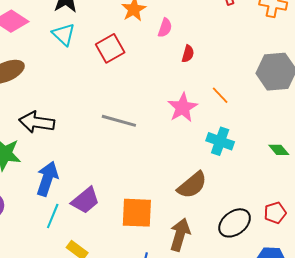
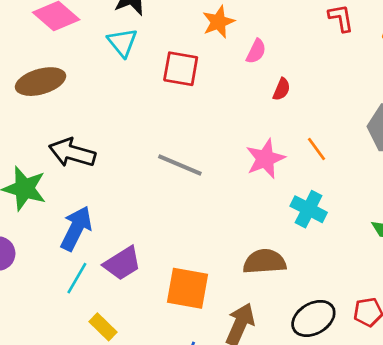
red square: (110, 48) -> (181, 69), turned 32
brown semicircle: (192, 185) -> (265, 262), turned -152

